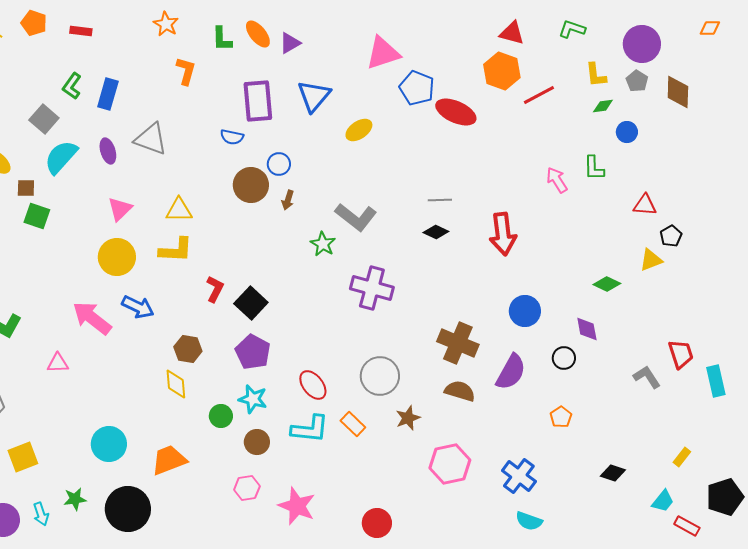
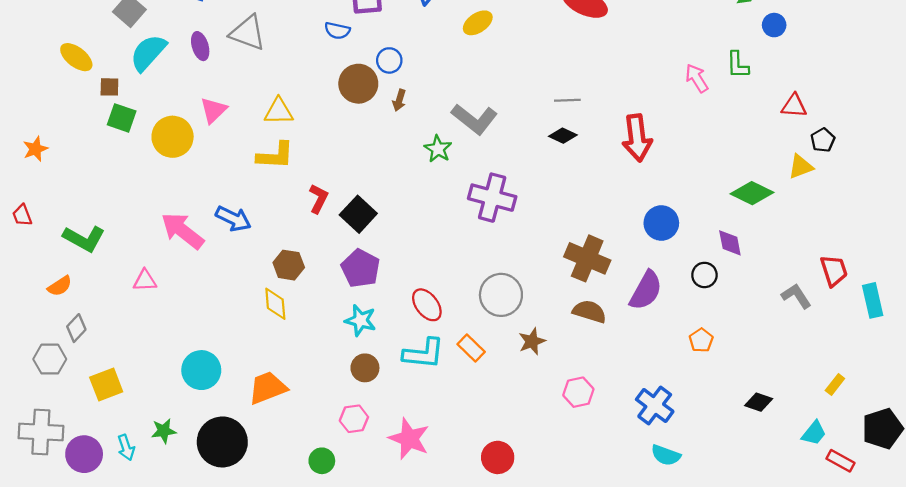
yellow circle: (117, 257) -> (173, 137), moved
green diamond: (607, 284) -> (752, 193), size x1.4
green circle: (221, 416) -> (322, 461), moved
pink hexagon: (450, 464) -> (578, 392), size x0.7

